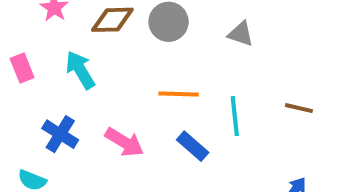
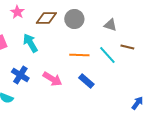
brown line: (299, 108) -> (127, 47), moved
cyan line: (235, 116) -> (107, 55), moved, turned -36

